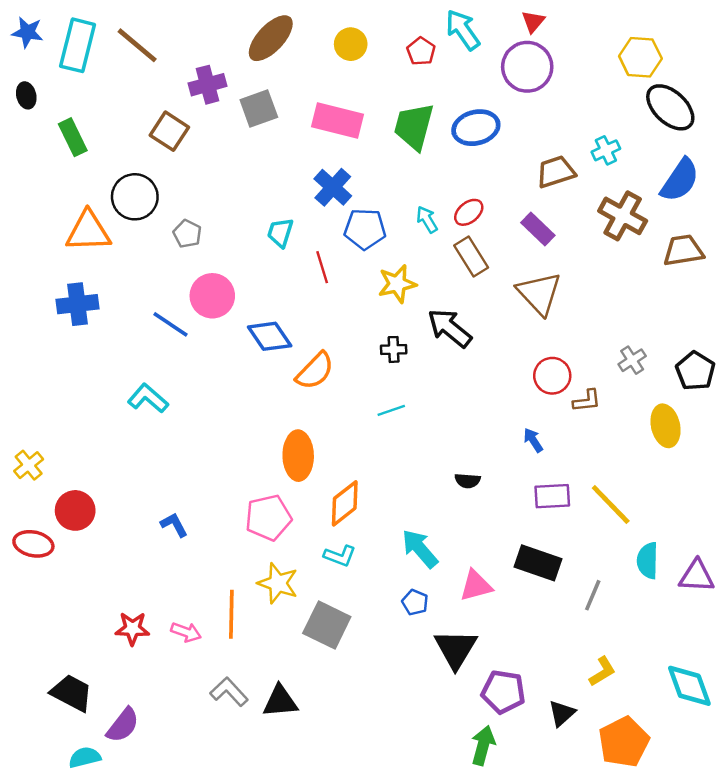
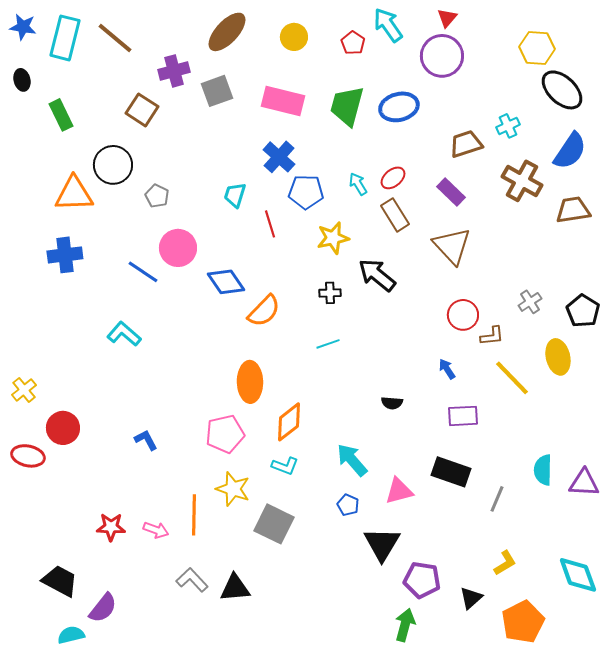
yellow line: (611, 505) -> (512, 378), moved

